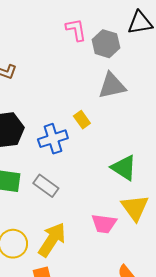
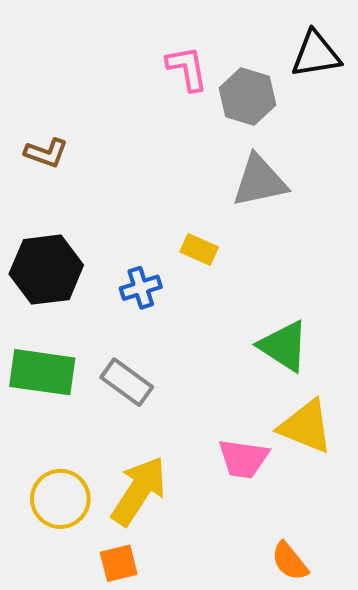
yellow rectangle: (82, 120) -> (199, 249), turned -30
blue cross: (53, 139) -> (141, 288), size x0.7
yellow triangle: (135, 208) -> (306, 426), turned -32

